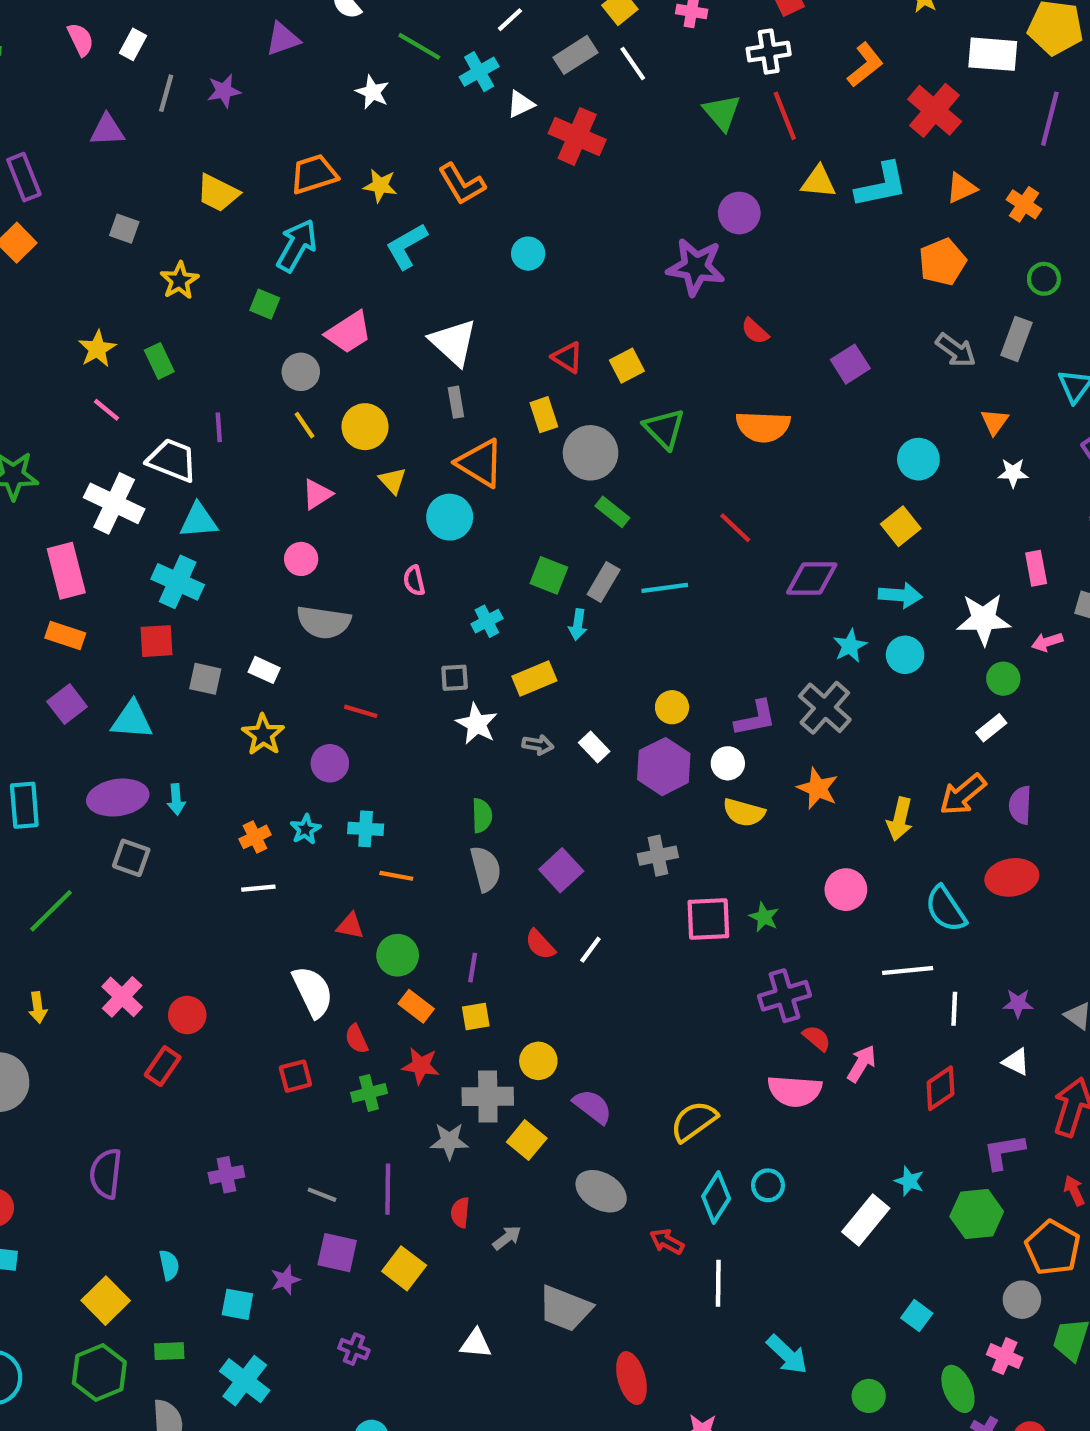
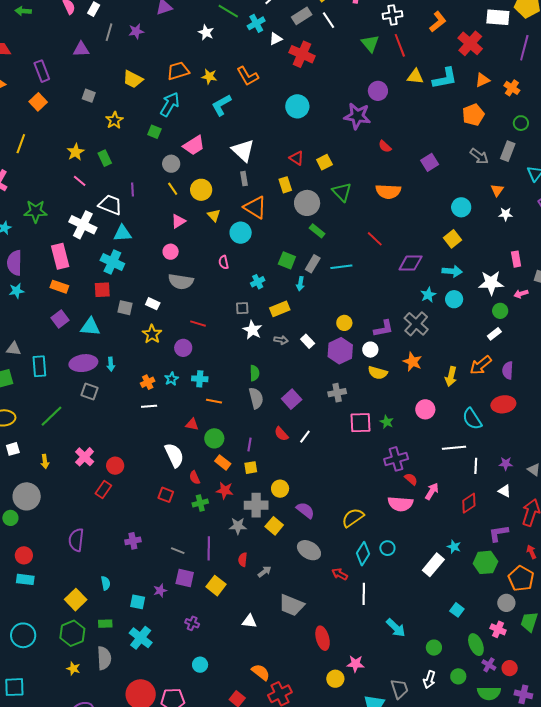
cyan circle: (528, 254) -> (297, 106), moved, size x1.5
red square: (295, 1076) -> (166, 495), turned 35

